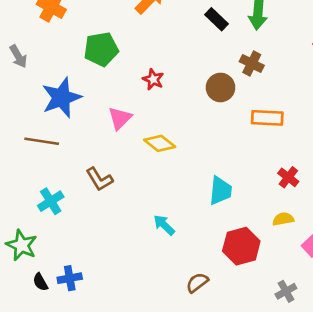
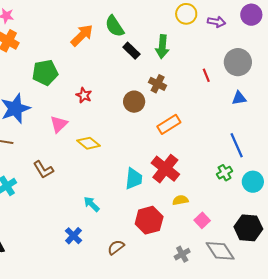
orange rectangle: (267, 118) -> (169, 124), turned -35
red cross: (288, 177) -> (165, 169), moved, size x1.8
blue cross: (70, 278) -> (74, 236), moved, turned -36

